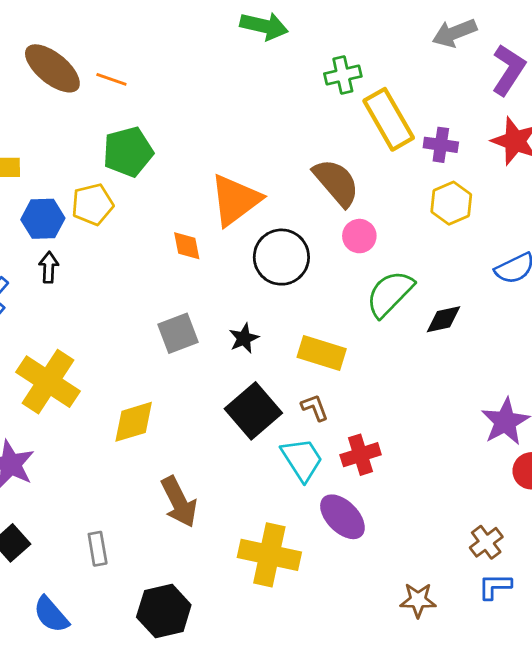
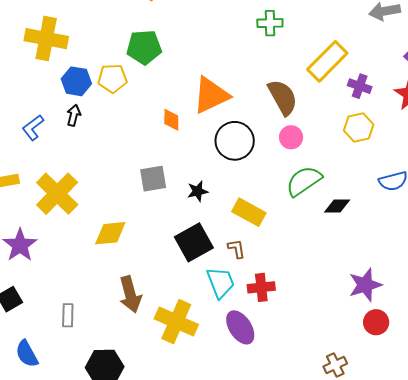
green cross: (343, 75) -> (270, 23), moved
yellow rectangle: (389, 119) -> (327, 61), turned 63
yellow cross: (269, 555) -> (176, 322), moved

